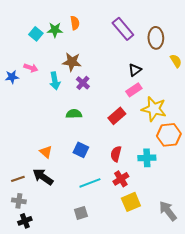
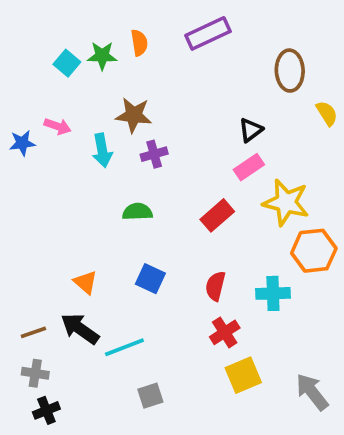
purple rectangle: (123, 29) -> (208, 33), moved, turned -75
purple cross: (83, 83) -> (154, 154), turned 32
cyan line: (90, 183) -> (124, 347), moved

